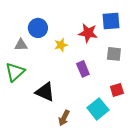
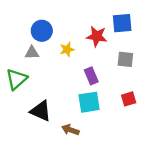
gray triangle: (21, 45) -> (32, 53), moved
black triangle: (45, 92) -> (41, 111), moved
cyan square: (98, 109) -> (89, 102), moved, turned 30
brown arrow: (64, 118) -> (70, 130), turned 84

